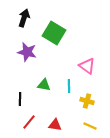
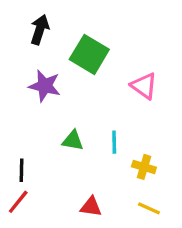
pink triangle: (87, 66) -> (144, 86), moved
black line: (20, 99) -> (21, 170), moved
red line: (29, 122) -> (18, 202), moved

